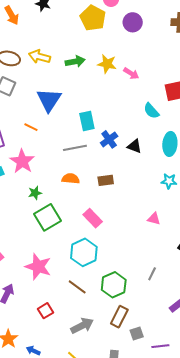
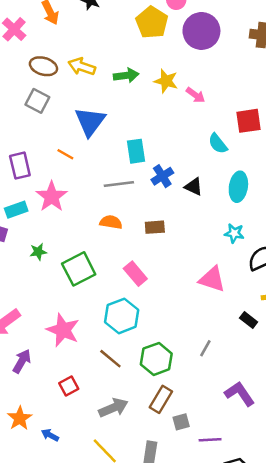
purple circle: (133, 22) -> (201, 31), size x1.5
green star: (35, 193) -> (38, 252), moved
pink triangle: (154, 219) -> (212, 279), size x1.6

